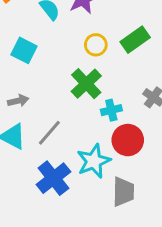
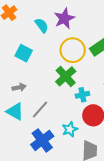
yellow circle: (96, 45) -> (73, 50), size x1.6
cyan star: (94, 161) -> (70, 129), size x0.7

